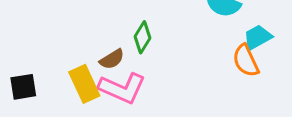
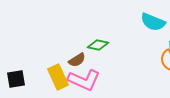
green diamond: (143, 37) -> (98, 45), turned 70

